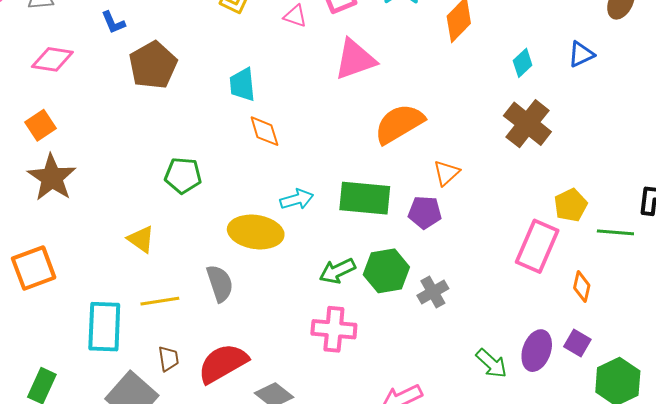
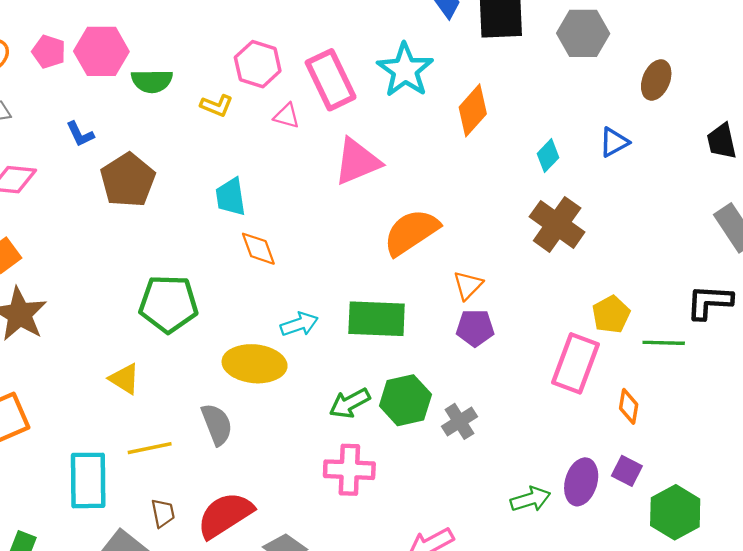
green pentagon: (183, 175) -> (168, 304), size x1.4
purple pentagon: (425, 212) -> (475, 328), moved
green arrow: (491, 363) -> (530, 499), turned -56

